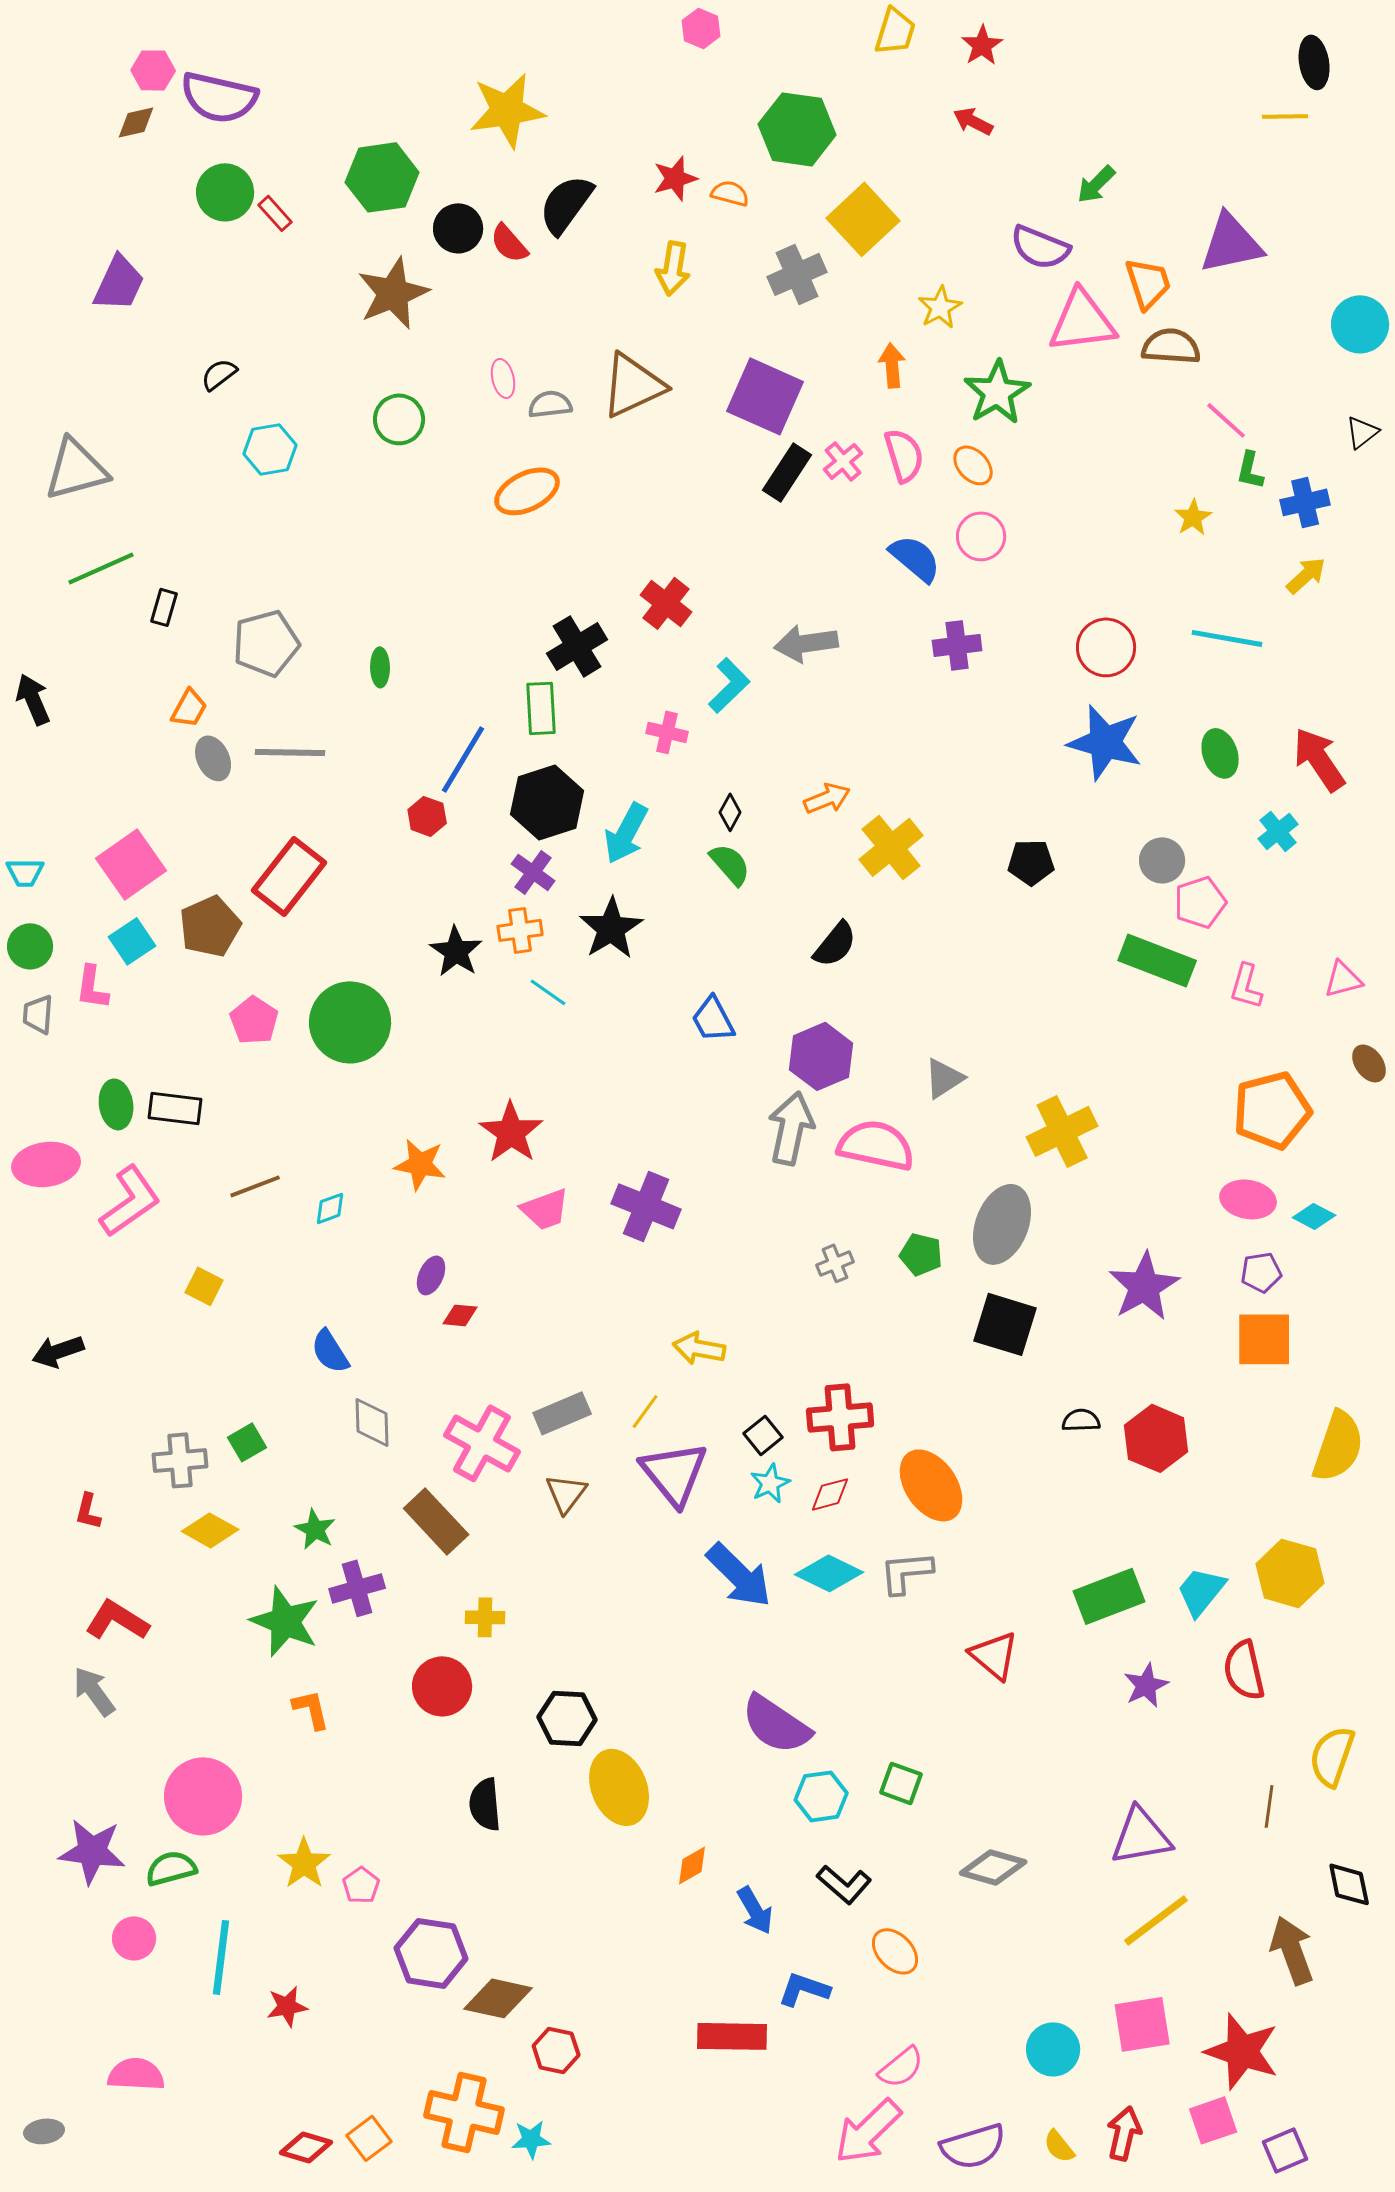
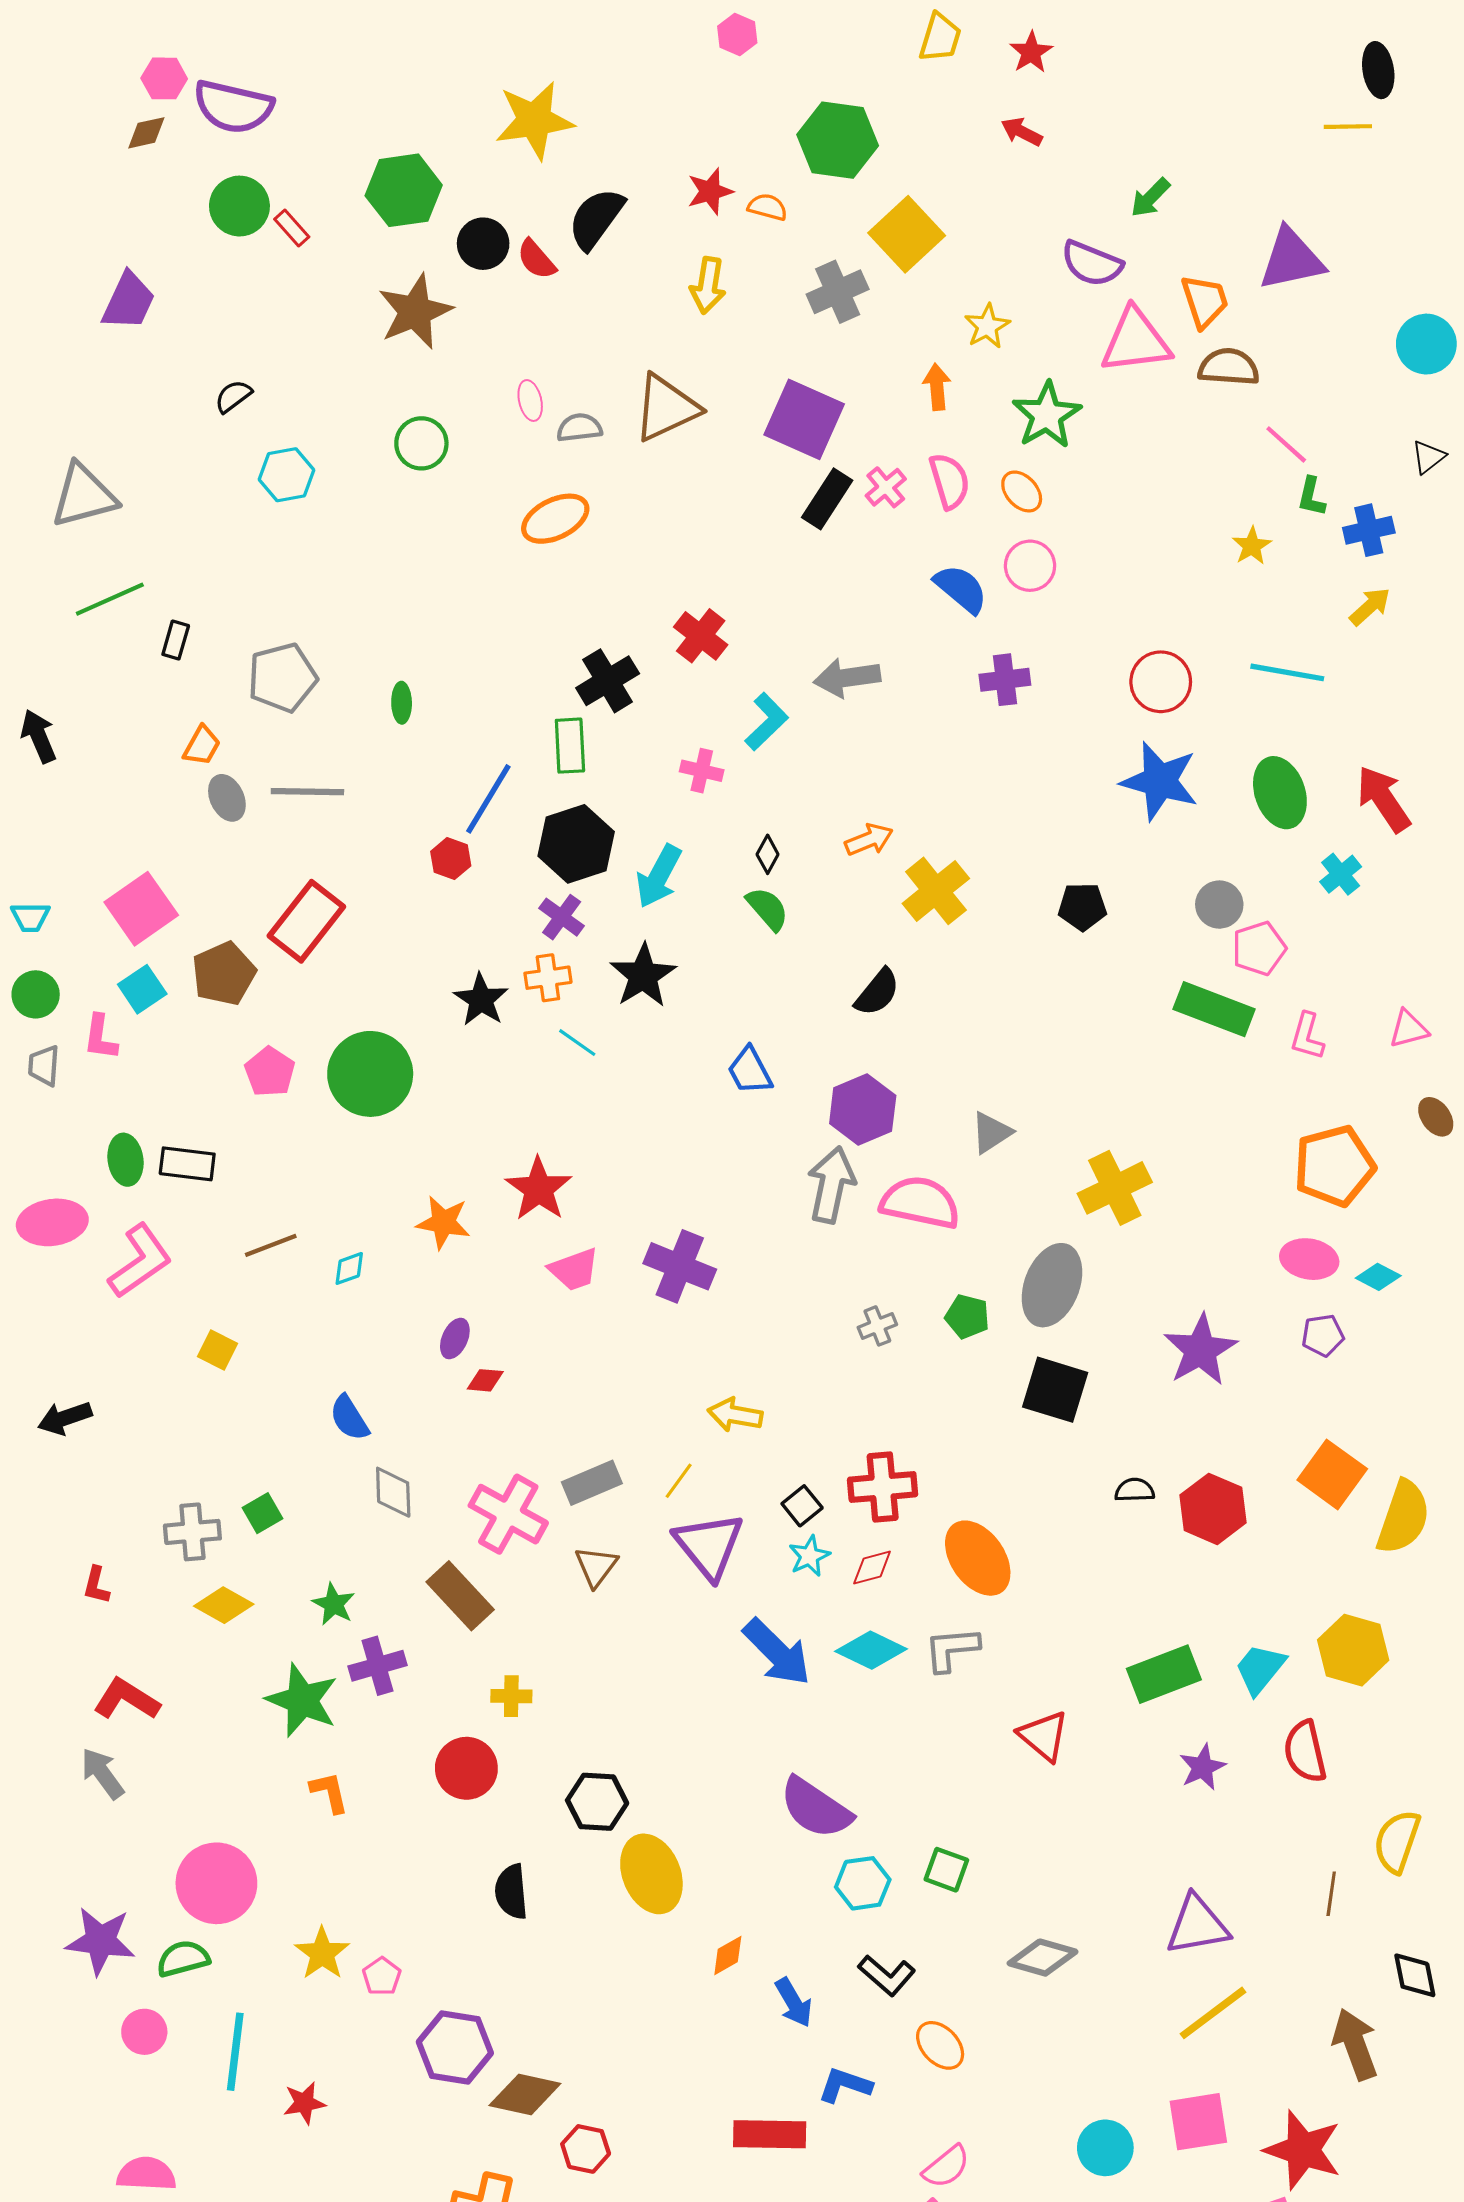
green ellipse: (1220, 753) -> (1280, 793), size x1.4
orange square: (1264, 1339) -> (1332, 1474), moved, turned 36

